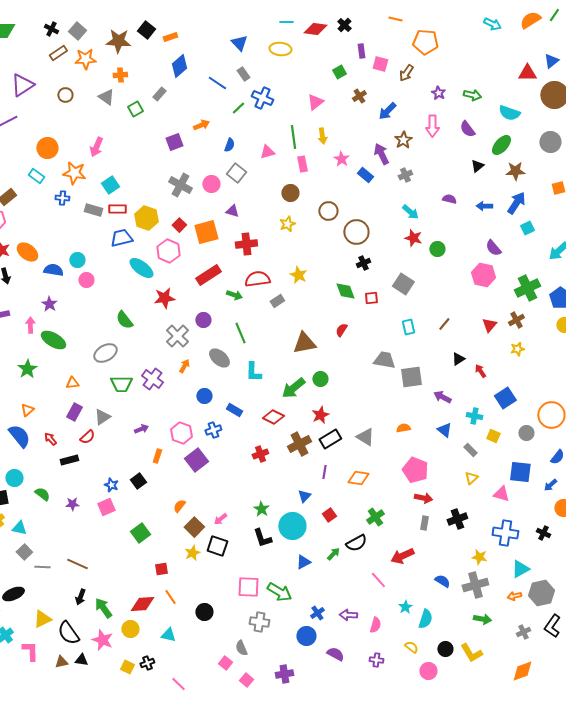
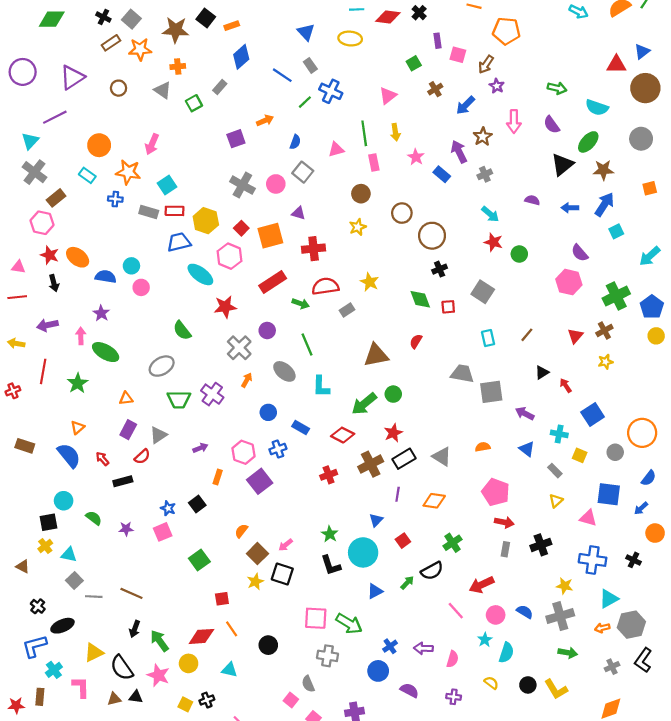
purple star: (438, 93) -> (497, 86), moved
black triangle: (477, 166) -> (562, 165), size x1.6
pink circle: (428, 671) -> (496, 615), moved

